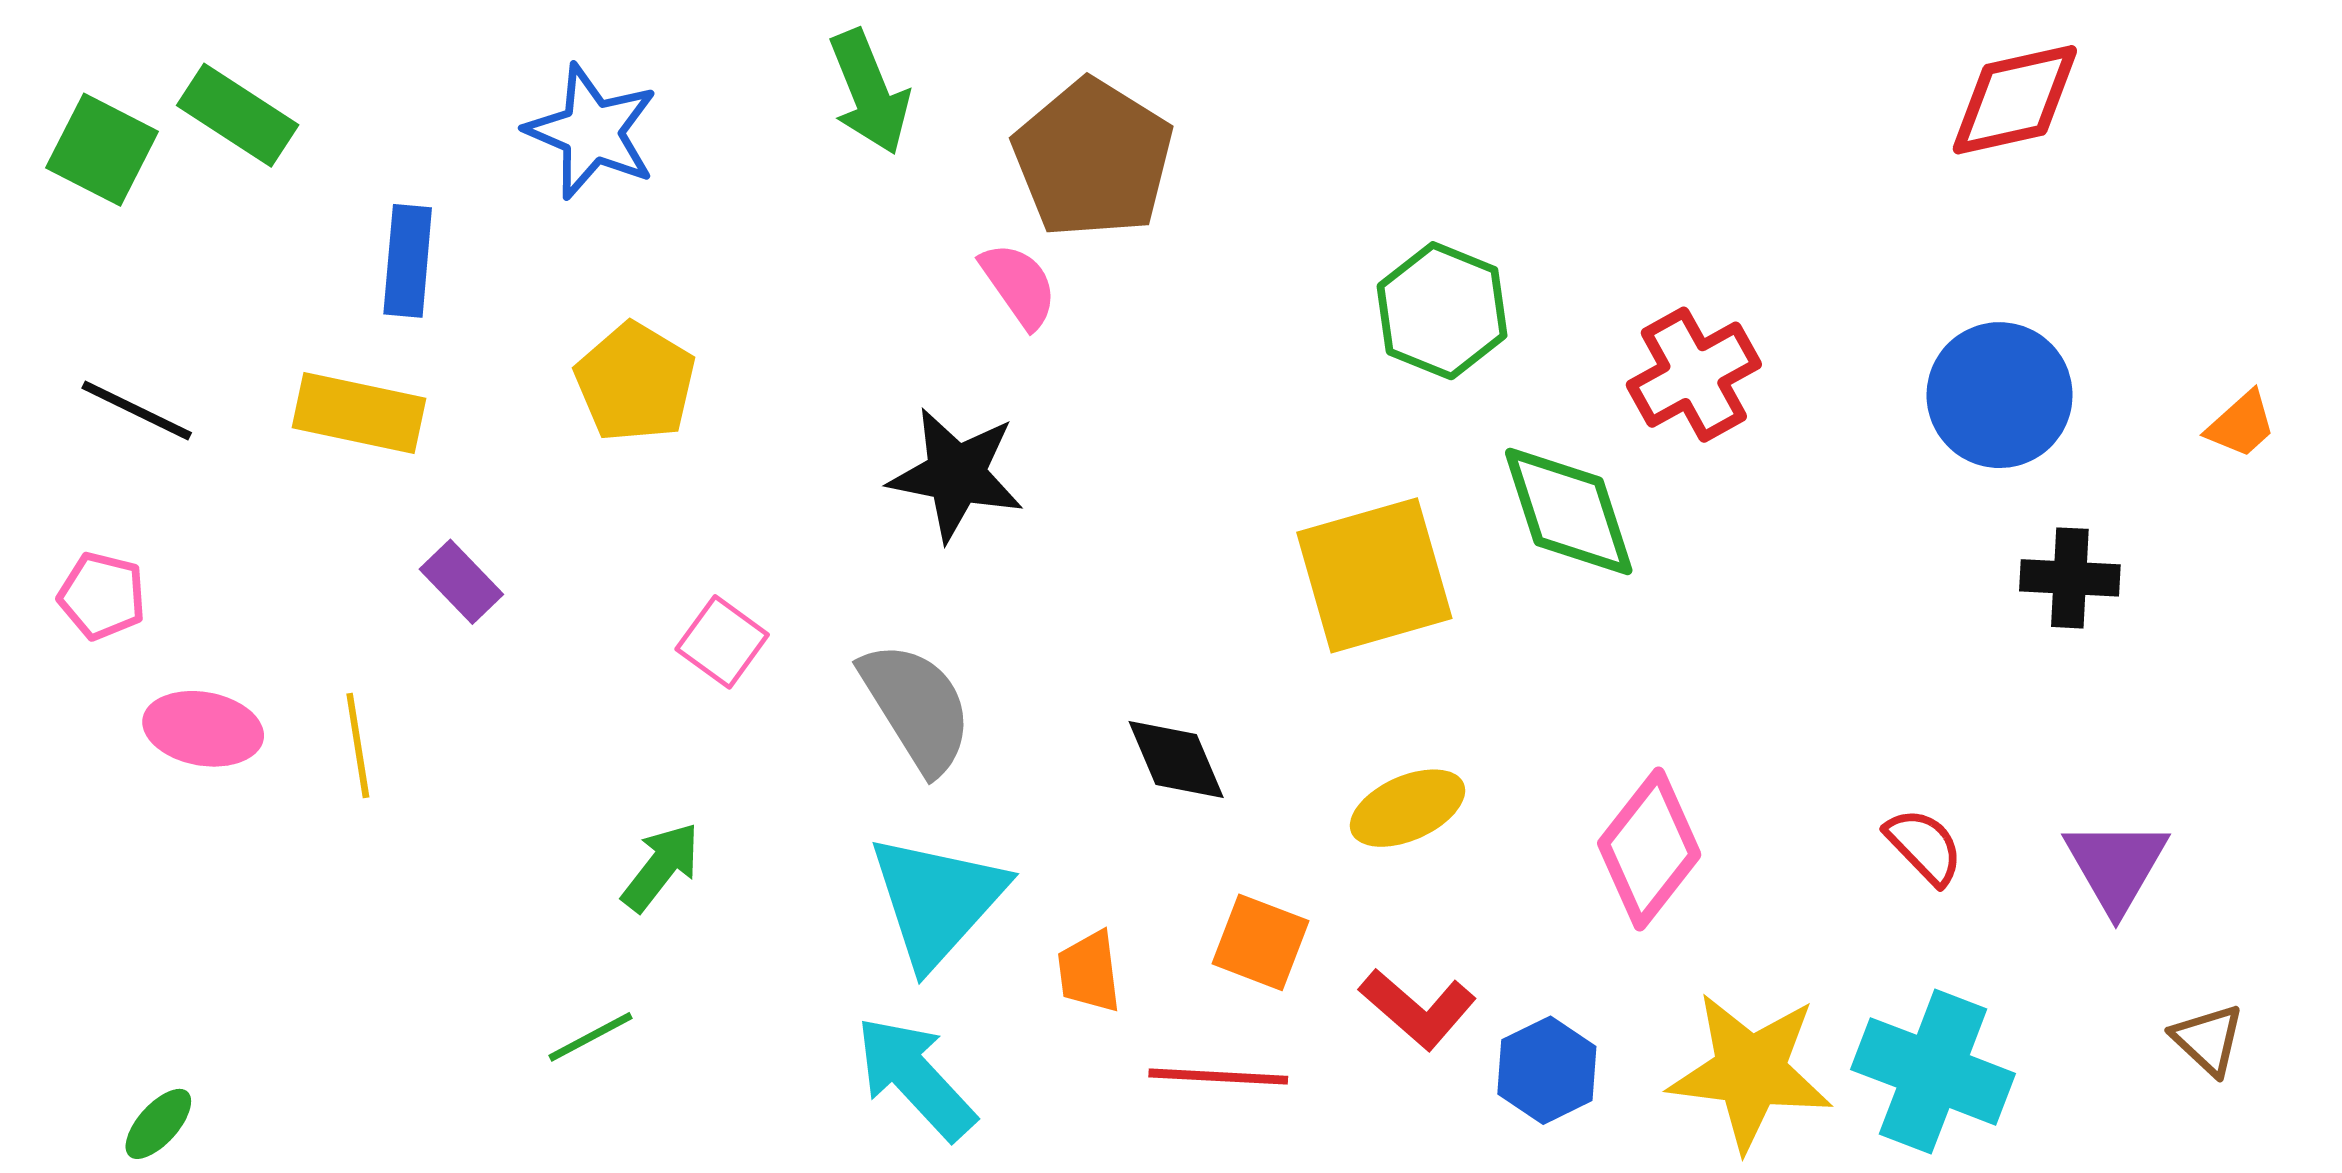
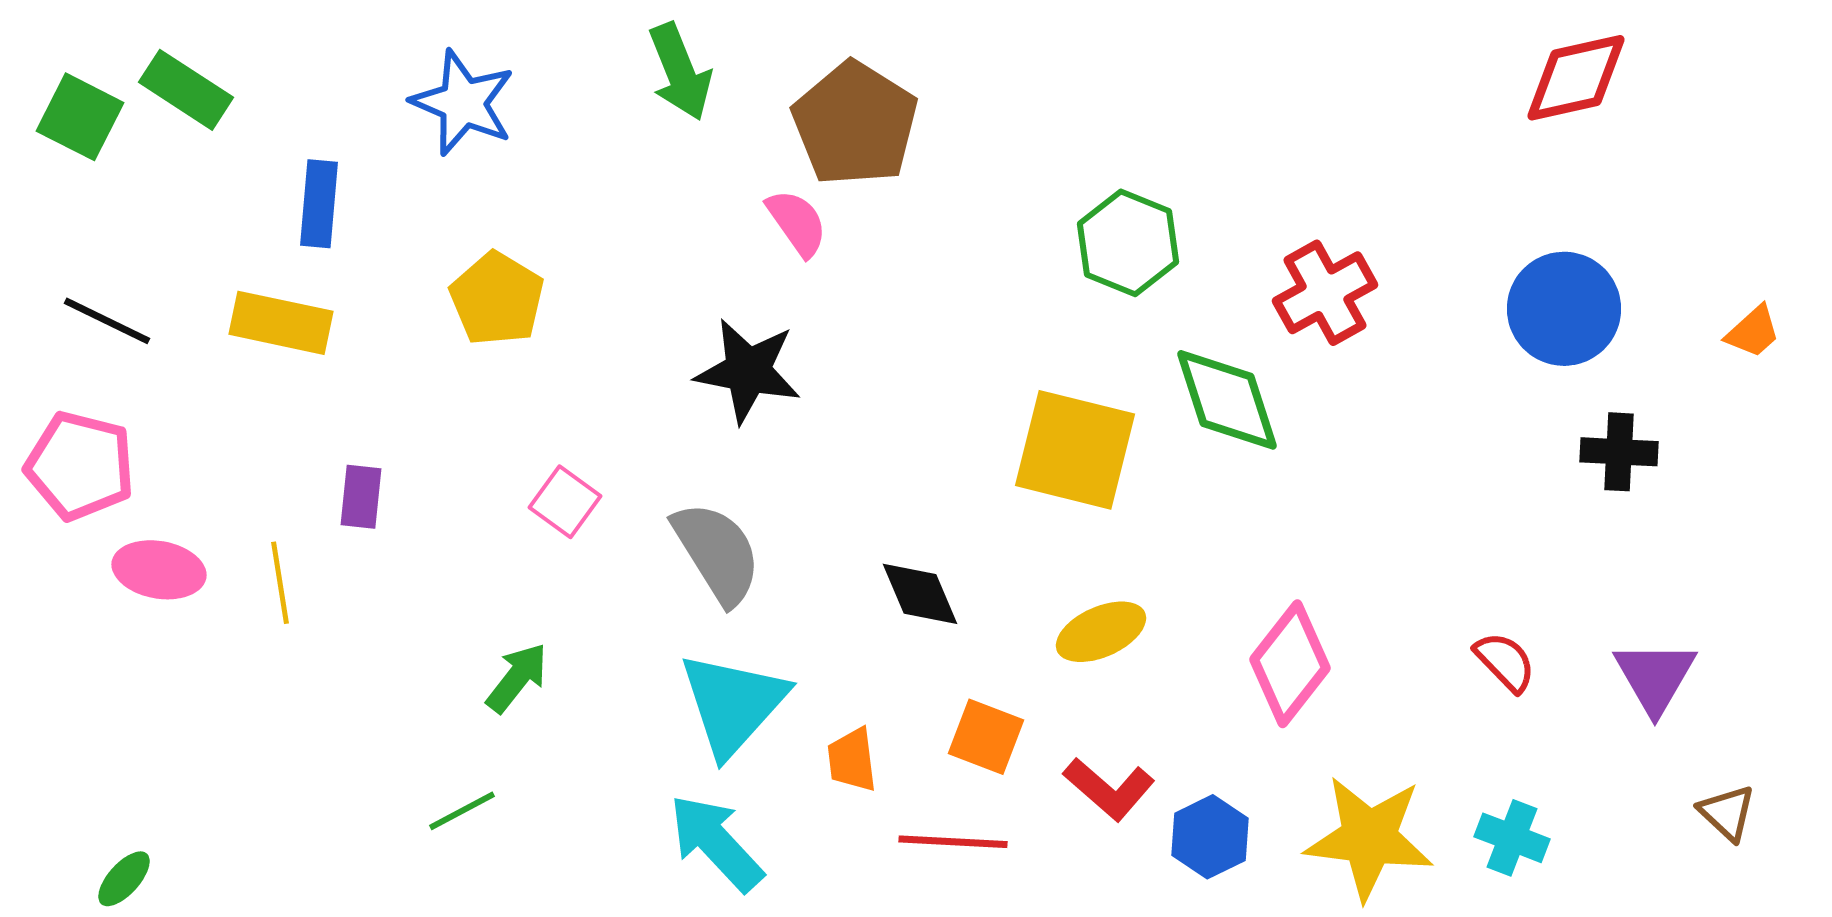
yellow square: (1374, 575) -> (1075, 450), turned 30
purple rectangle: (461, 582) -> (361, 497), moved, turned 50
pink pentagon: (102, 596) -> (80, 466), size x1.6
cyan cross: (1933, 1071) -> (1512, 838), size x0.6

